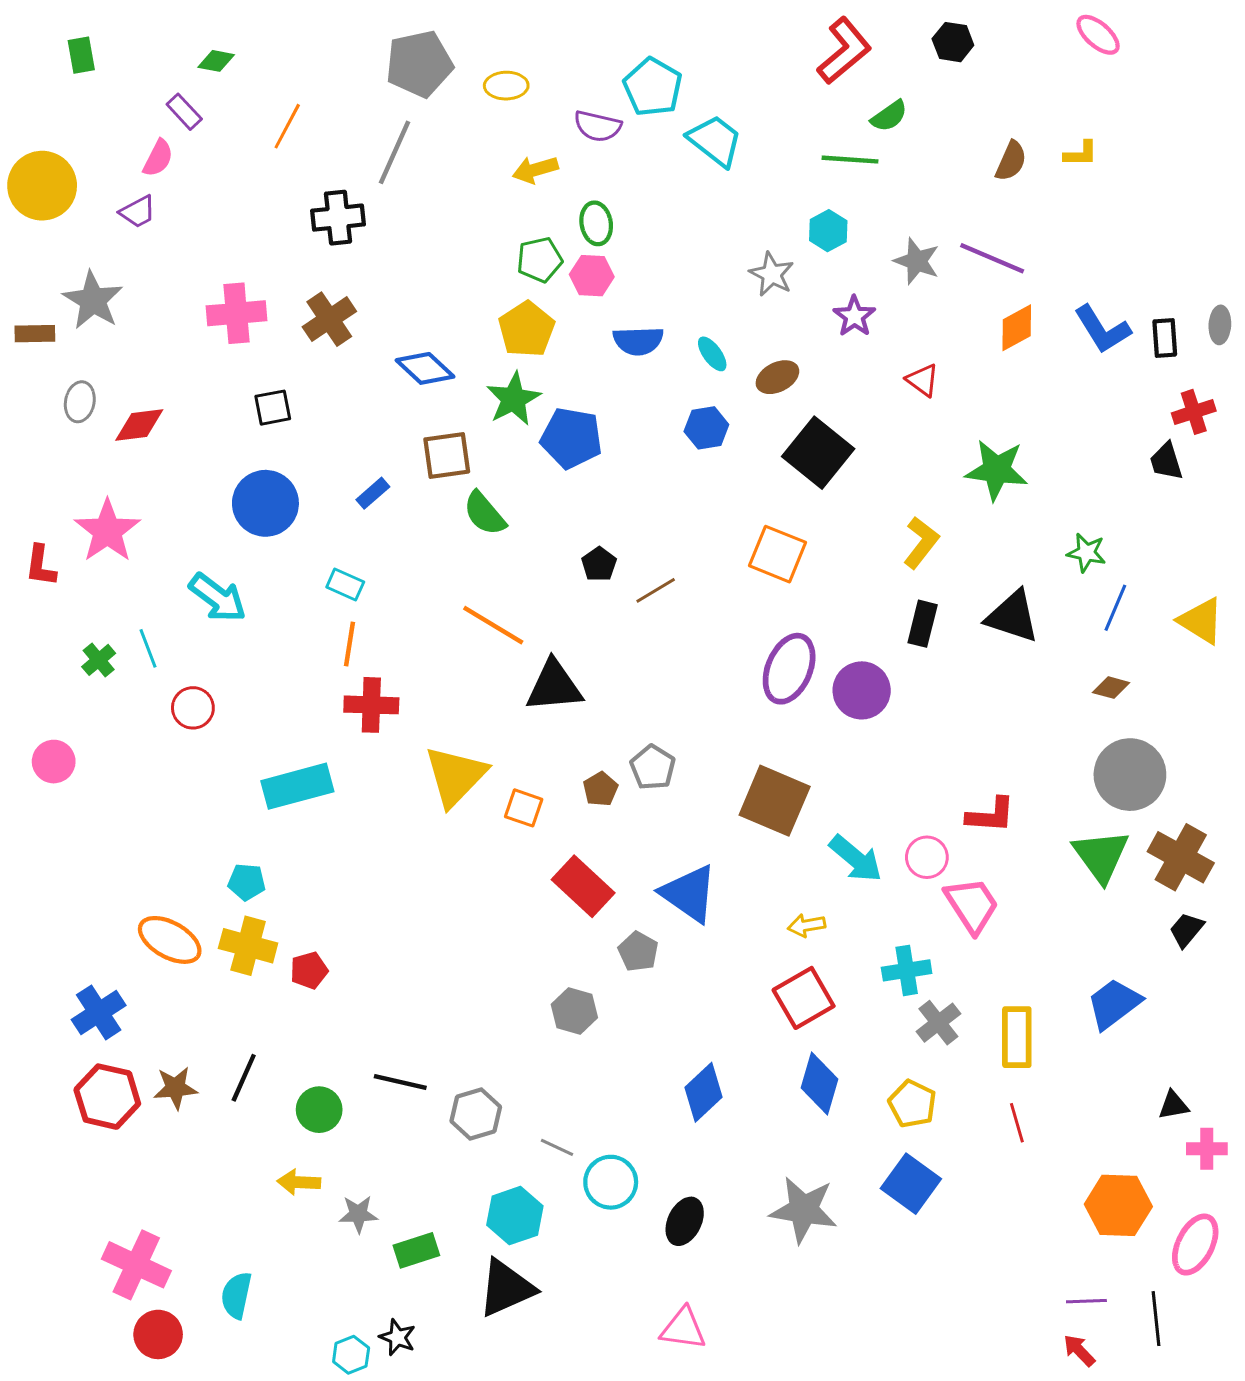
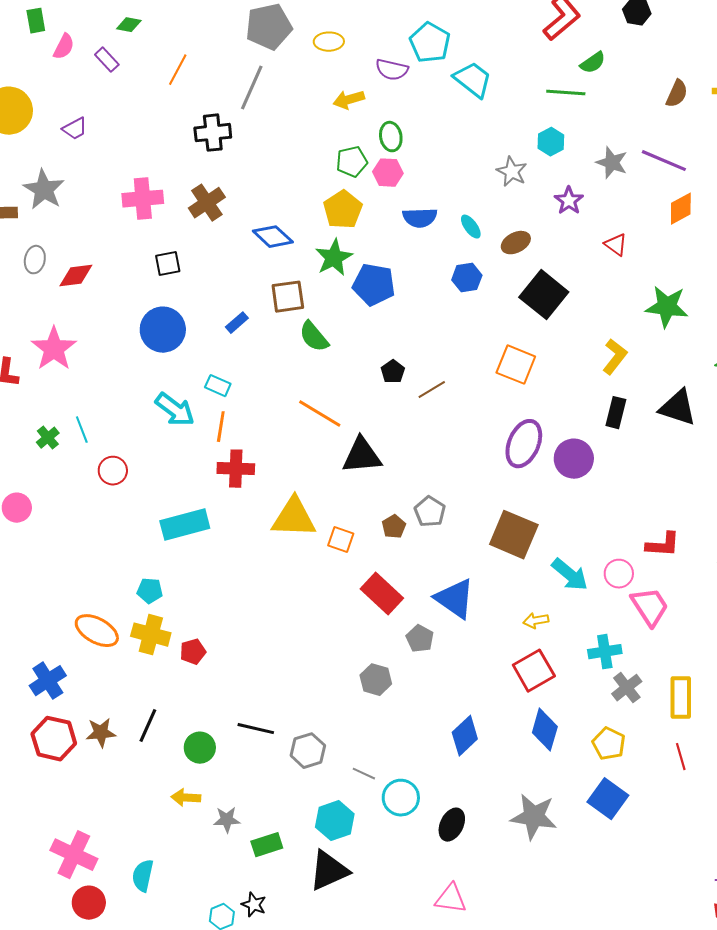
pink semicircle: (158, 158) -> (64, 47), moved
cyan arrow: (218, 598) -> (175, 410), moved
yellow triangle: (455, 776) -> (294, 518), turned 48

